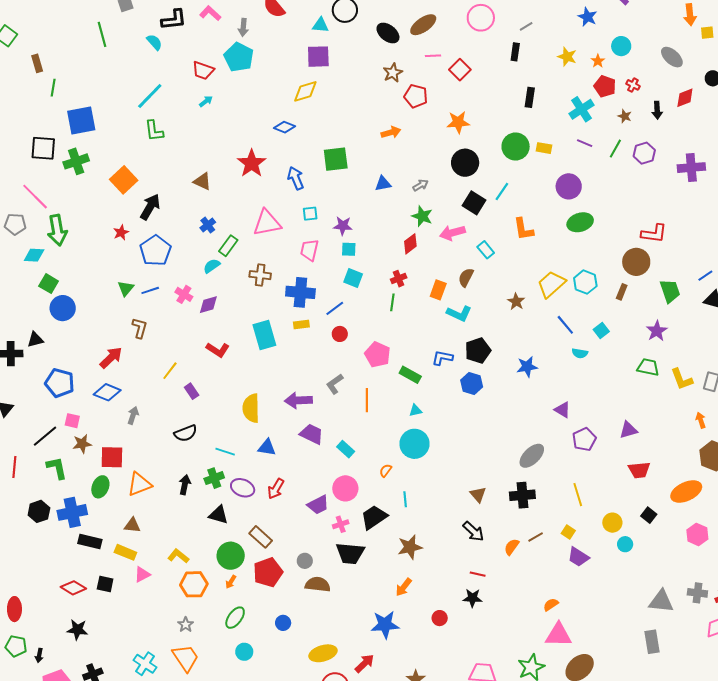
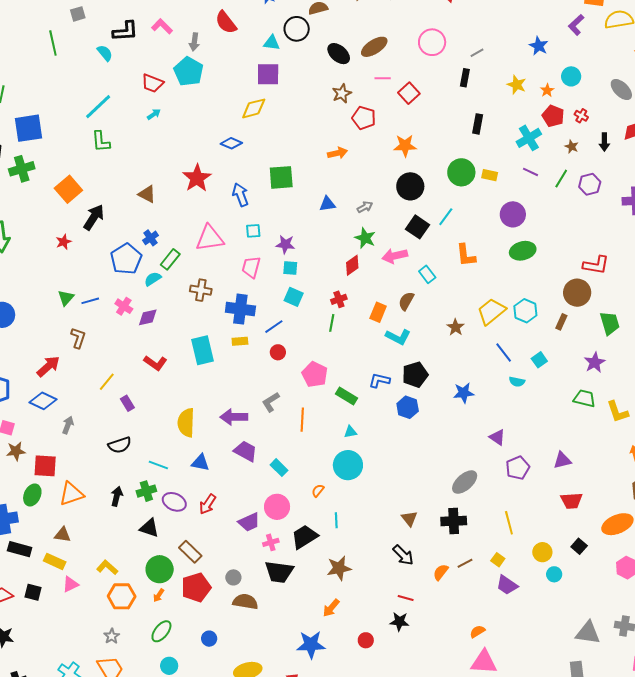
blue pentagon: (155, 251) -> (126, 259), moved

